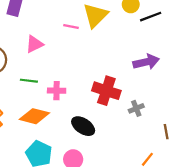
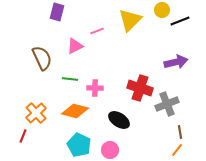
pink line: (71, 26) -> (97, 31), moved, turned -32
gray cross: (136, 108) -> (167, 104), size x1.6
brown line: (166, 132) -> (180, 132), moved

